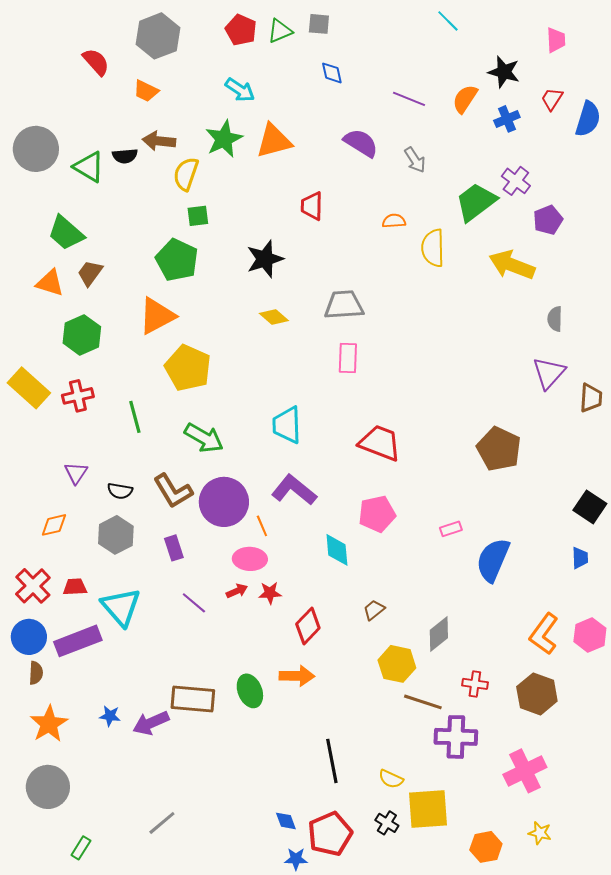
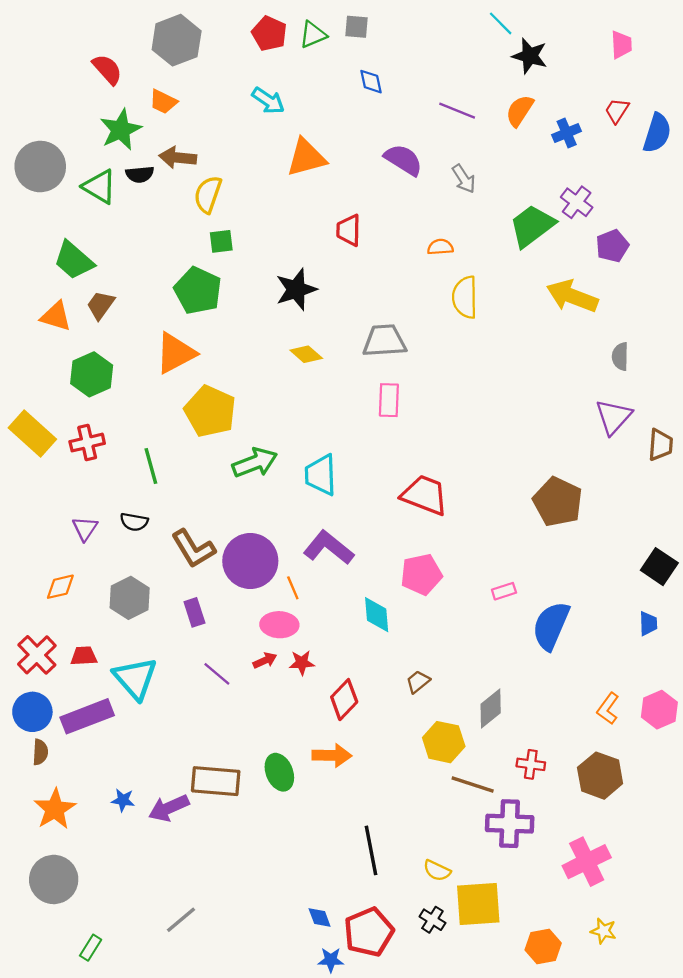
black star: (504, 72) -> (530, 56), moved
green star: (224, 139) -> (121, 130), moved
yellow semicircle: (433, 248) -> (465, 297), moved
green arrow: (204, 438) -> (255, 463), moved, turned -51
black semicircle: (120, 491) -> (134, 522), moved
orange L-shape: (544, 634) -> (608, 708), size x0.7

